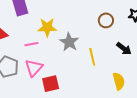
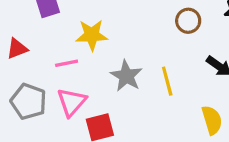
gray star: (69, 42) -> (126, 76), moved

